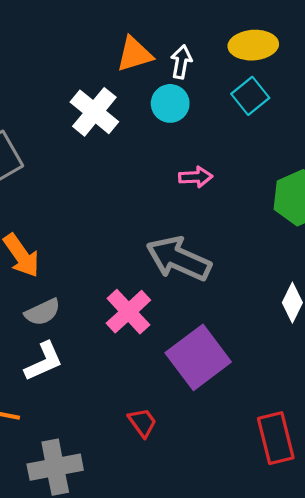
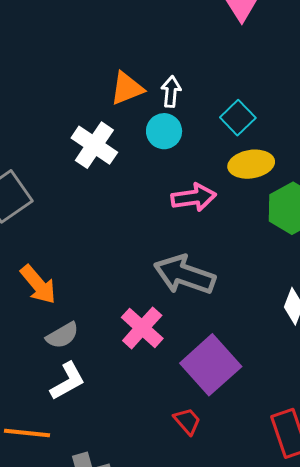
yellow ellipse: (253, 45) -> (251, 164), moved
pink arrow: (196, 177) -> (194, 197), size x1.4
red trapezoid: (142, 422) -> (187, 421), moved

